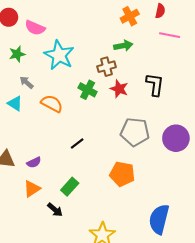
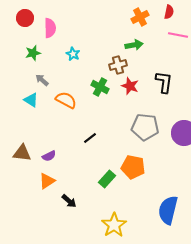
pink semicircle: (35, 28) -> (50, 28), turned -114
cyan star: (59, 55) -> (73, 54), size x0.5
green rectangle: (70, 187) -> (107, 179), moved

